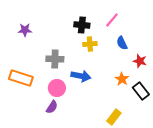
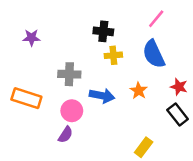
pink line: (112, 20) -> (156, 19), moved
blue semicircle: (122, 43) -> (154, 54), size x1.6
red star: (140, 61) -> (179, 87), moved
orange star: (122, 79) -> (139, 91), moved

